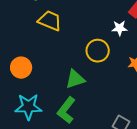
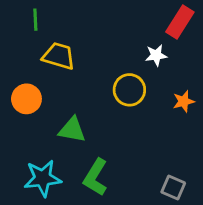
orange circle: (21, 68) -> (26, 99), moved
green triangle: (75, 79) -> (72, 130), moved, turned 35

